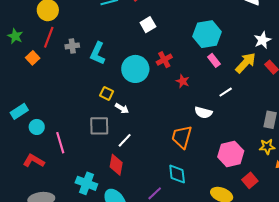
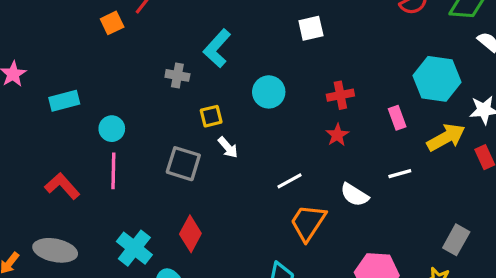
cyan hexagon: (207, 34) -> (437, 79), moved
gray cross: (72, 46) -> (177, 75), moved
red cross: (164, 60) -> (340, 95), moved
cyan circle: (135, 69) -> (269, 92), size x0.7
yellow square: (107, 93) -> (211, 116), turned 32
cyan circle: (37, 127) -> (112, 129), moved
white line: (125, 140) -> (290, 181), moved

